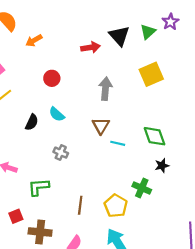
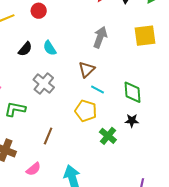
red circle: (52, 78) -> (39, 11), moved
gray cross: (61, 153) -> (44, 84), size x1.5
yellow pentagon: (116, 206) -> (86, 111), moved, turned -30

